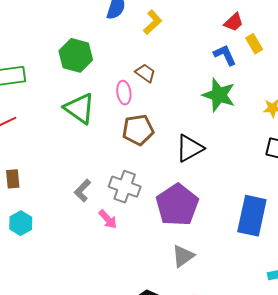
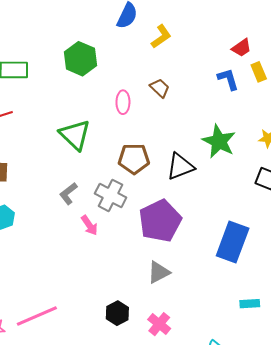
brown trapezoid: (145, 73) -> (160, 88), moved
green star: (219, 95) -> (219, 141), moved
green triangle: (79, 108) -> (75, 135), moved
brown pentagon: (138, 130) -> (134, 159), moved

